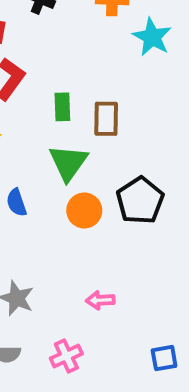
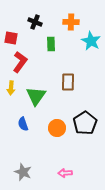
green rectangle: (62, 107) -> (51, 44), moved
green triangle: (68, 163) -> (36, 96), moved

